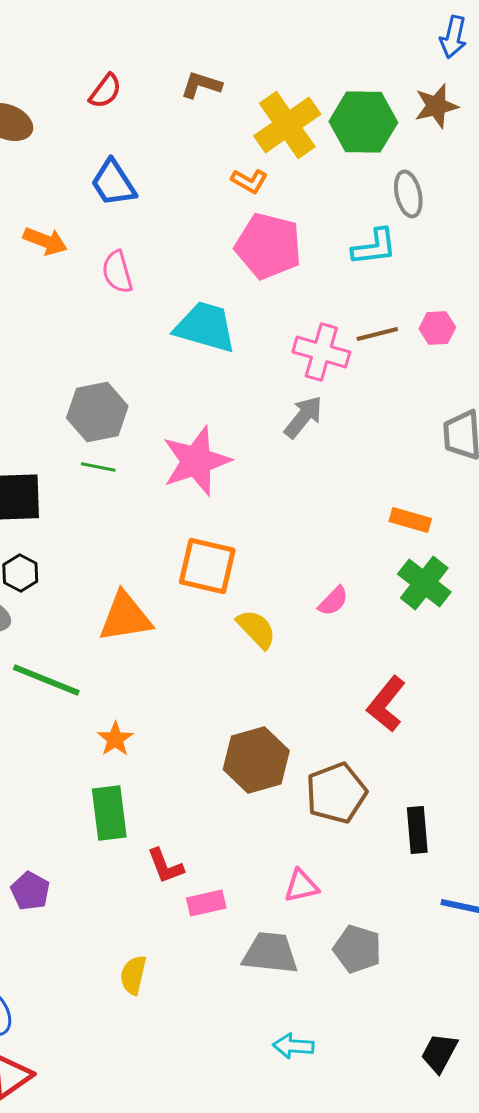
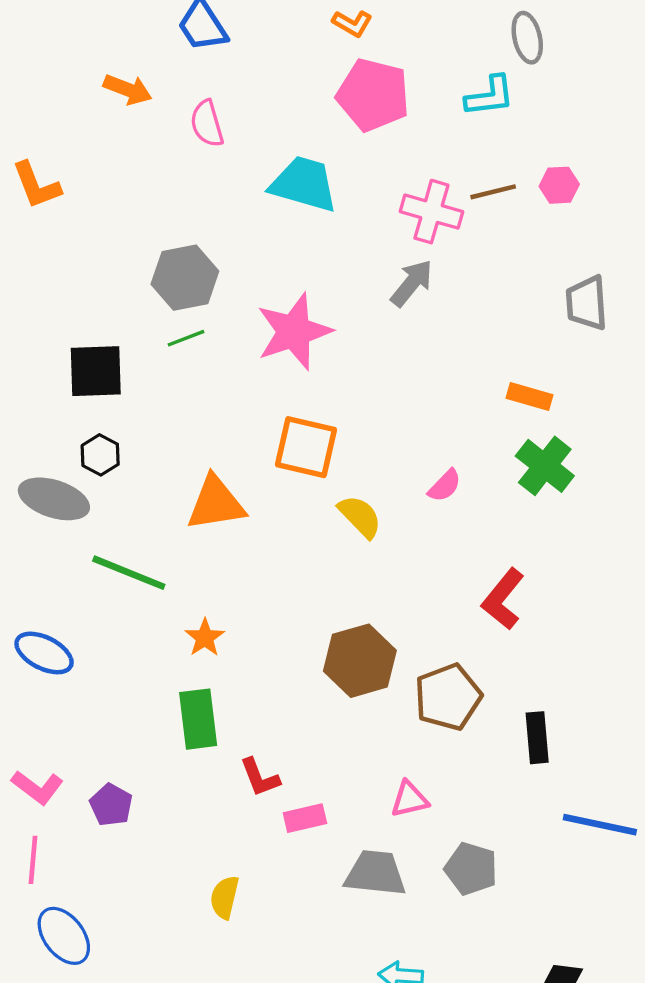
green line: (98, 467) -> (186, 338), turned -32

